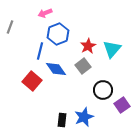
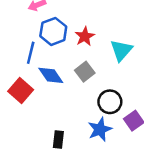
red star: (88, 46) -> (85, 36), moved
blue star: (84, 117) -> (100, 129), moved

